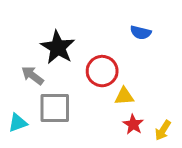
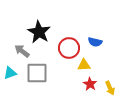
blue semicircle: (141, 33) -> (95, 42), moved
cyan triangle: (18, 123) -> (10, 73), moved
yellow arrow: (163, 130) -> (110, 88), turned -56

